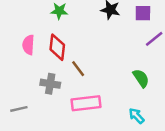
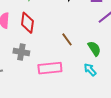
brown line: (78, 69) -> (67, 39), moved
cyan arrow: (137, 116) -> (90, 70), moved

